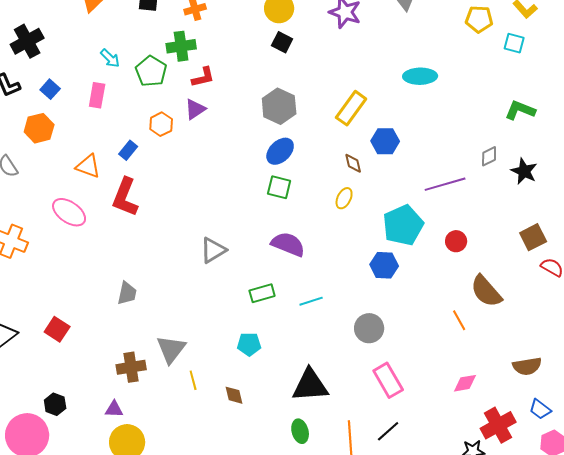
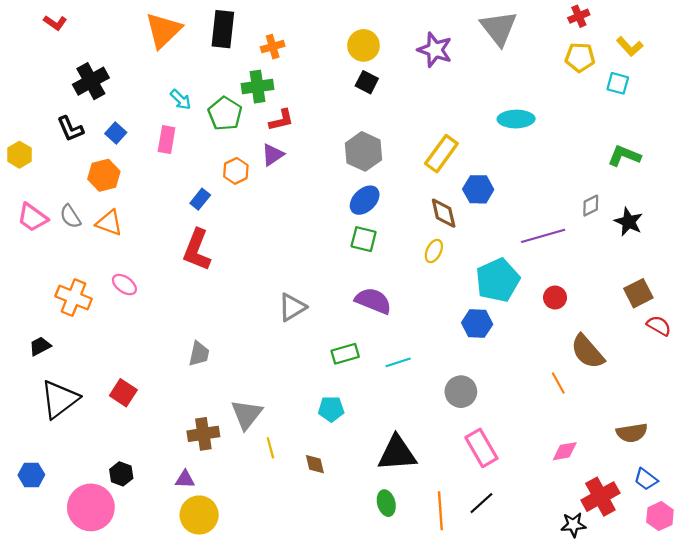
brown diamond: (353, 163) -> (444, 213), size x1.4
orange triangle: (88, 166) -> (109, 223), moved
pink ellipse: (69, 212) -> (124, 285), moved, size x0.7

